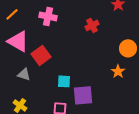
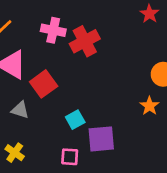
red cross: (92, 25) -> (85, 41), moved, size x1.5
cyan square: (64, 81) -> (75, 120), turned -32

